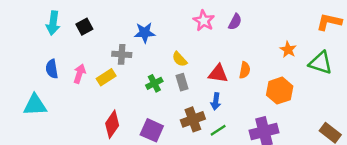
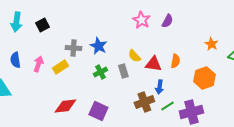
blue star: (145, 33) -> (98, 46), moved, turned 30
yellow semicircle: (180, 59) -> (134, 56), moved
blue arrow: (216, 101) -> (159, 87), moved
brown cross: (193, 119) -> (144, 102), moved
red diamond: (112, 124) -> (65, 106), turned 50
green line: (218, 130) -> (167, 106), moved

